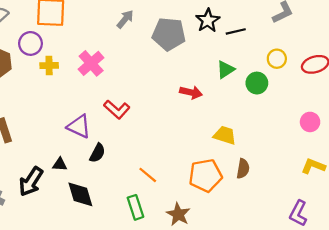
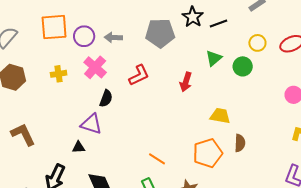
gray arrow: (125, 19) -> (113, 37), moved, turned -120
purple circle: (30, 43) -> (84, 36), moved
red arrow: (191, 92) -> (186, 82), turned 102
red L-shape: (117, 109) -> (139, 75), moved, turned -60
black semicircle: (97, 153) -> (106, 98), moved
black triangle: (60, 164) -> (79, 147), moved

